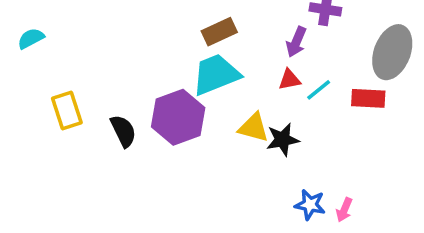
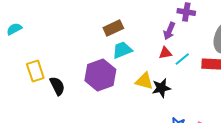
brown rectangle: (219, 32) -> (113, 28), moved
cyan trapezoid: (216, 74) -> (122, 50), size x0.7
black semicircle: (123, 131) -> (57, 86), moved

